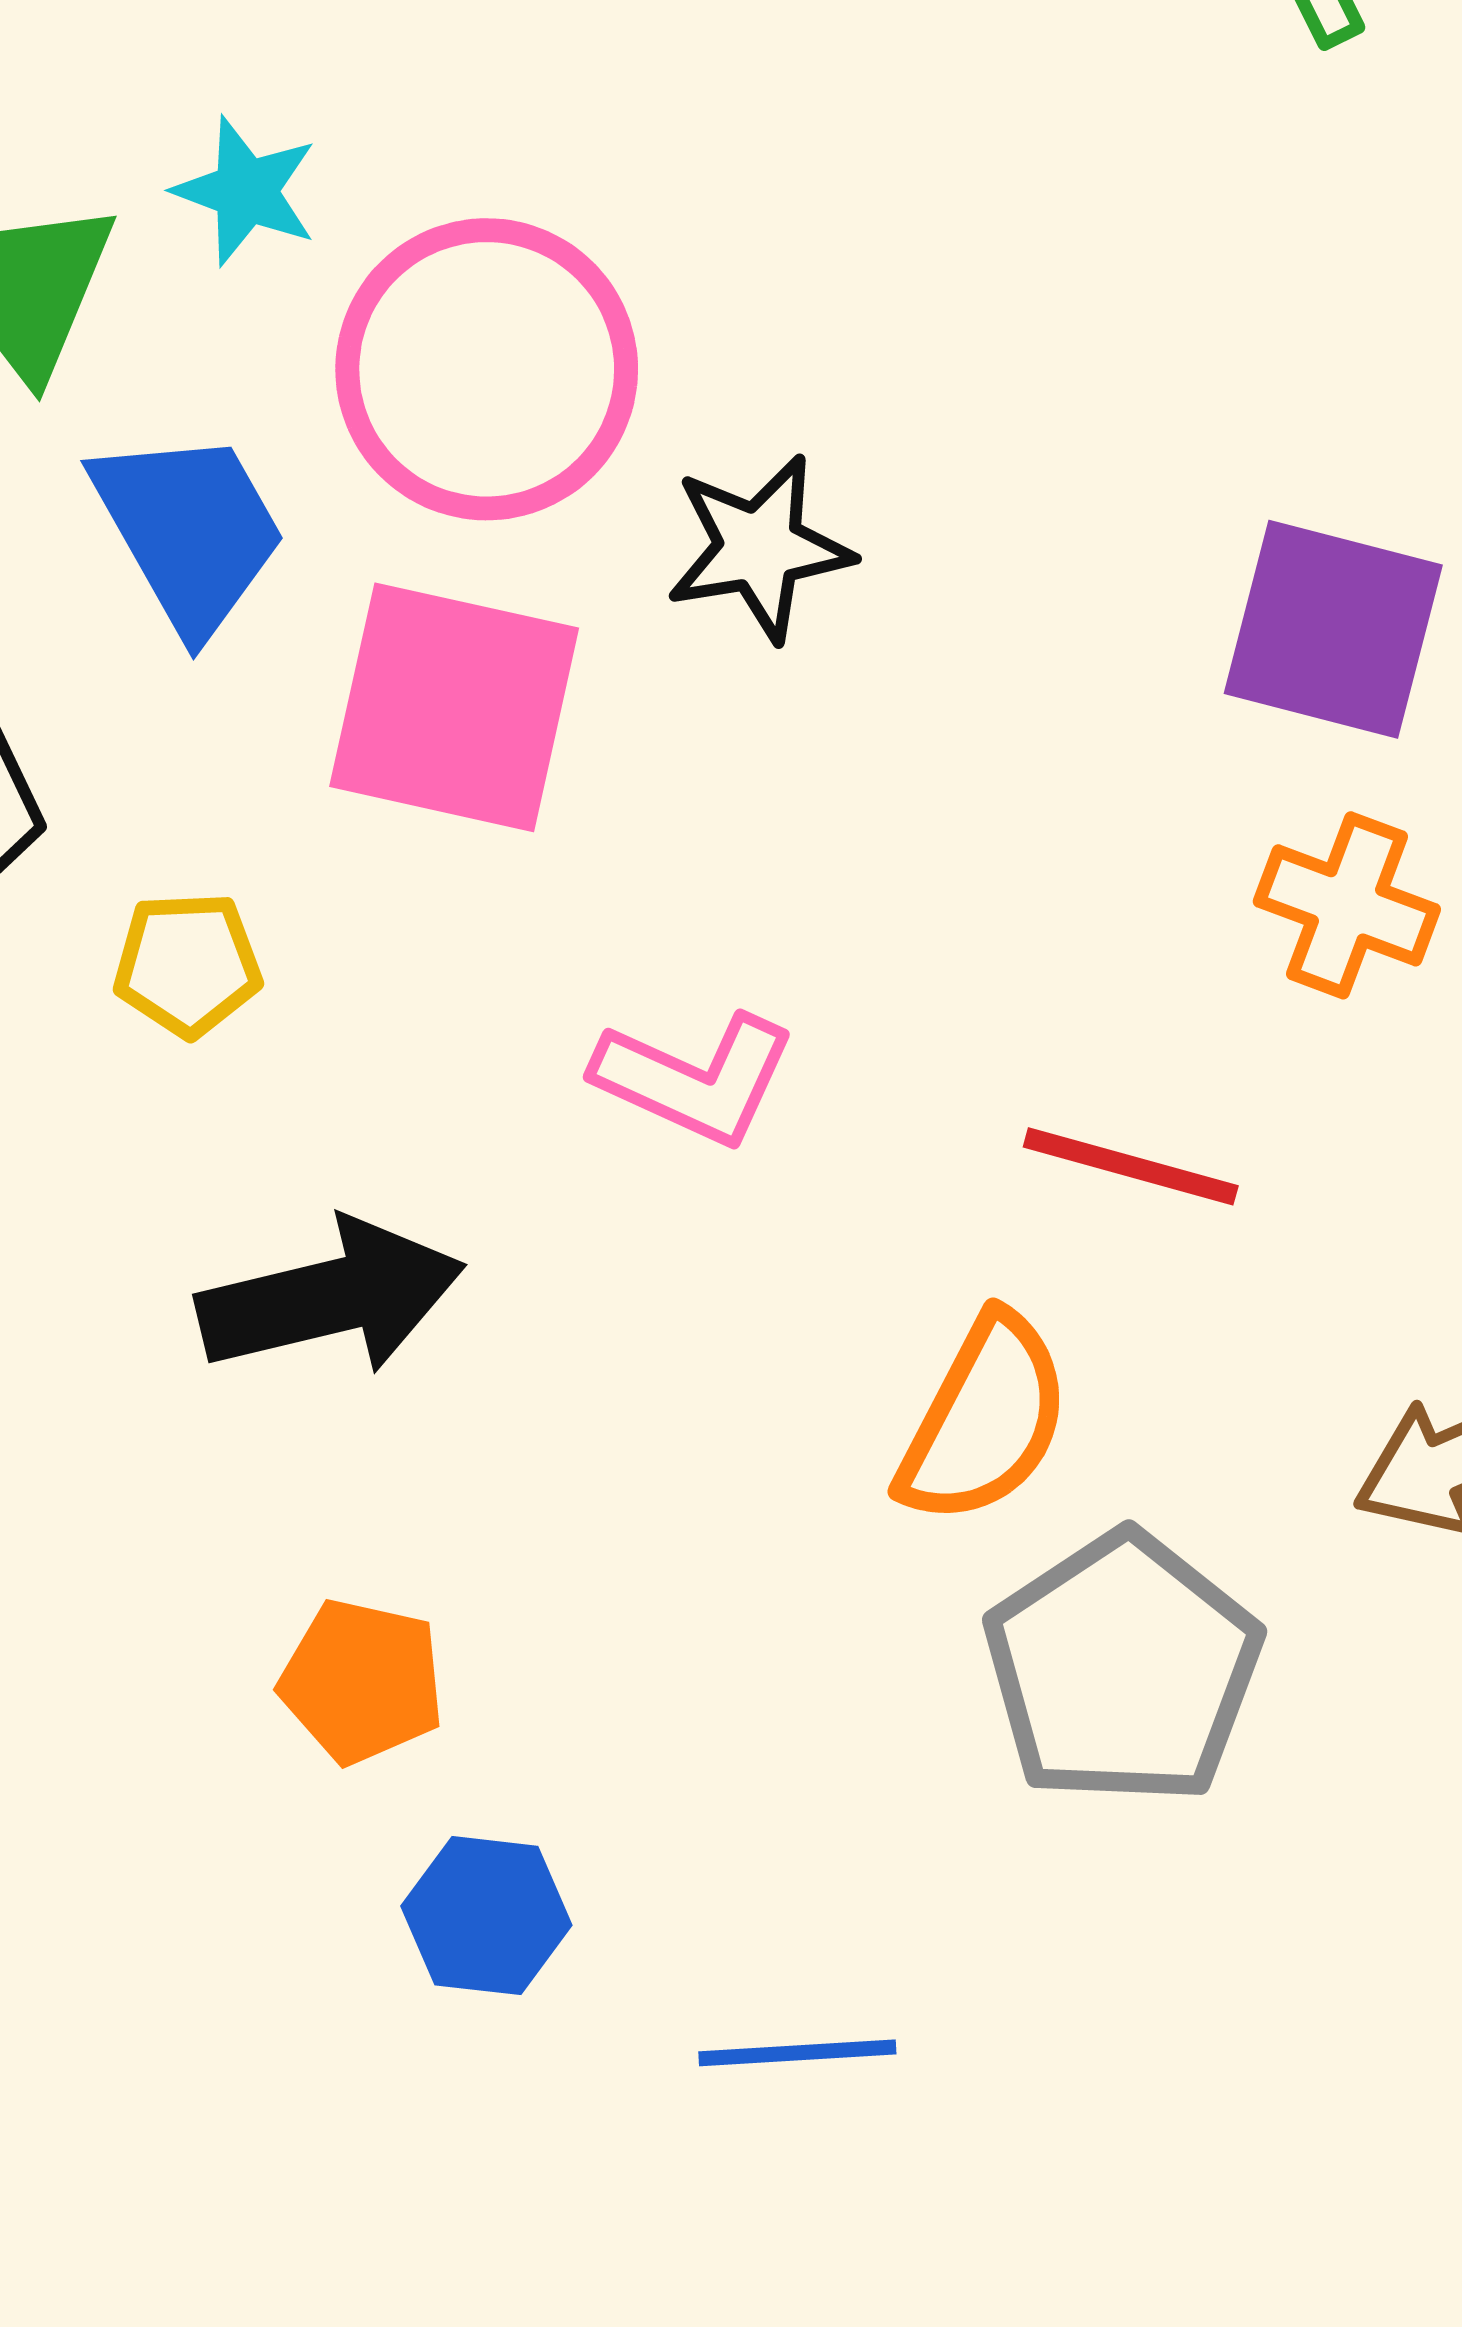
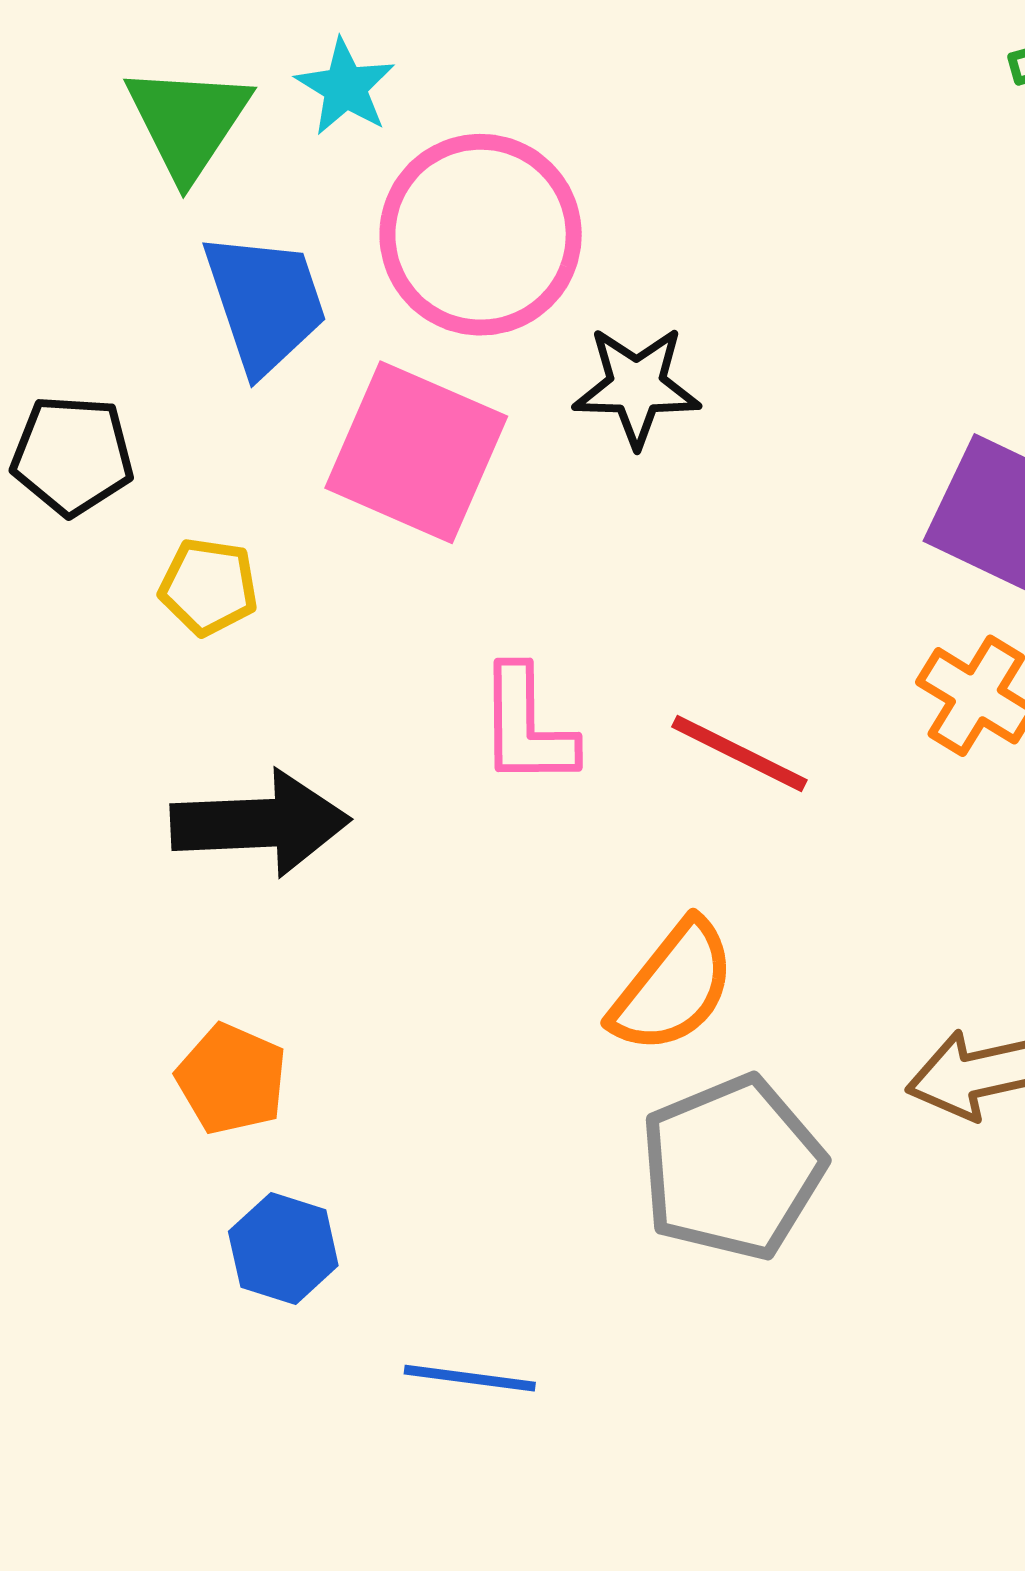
pink L-shape: (695, 1079) -> (527, 726), turned 54
red line: (1131, 1166) -> (739, 753), moved

